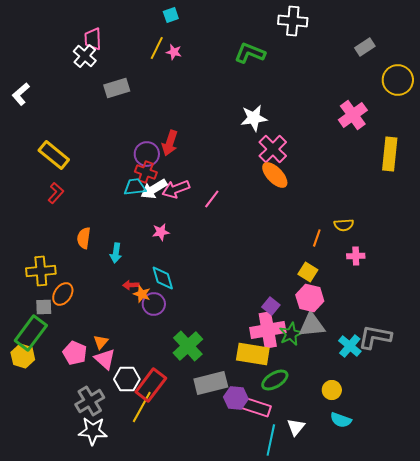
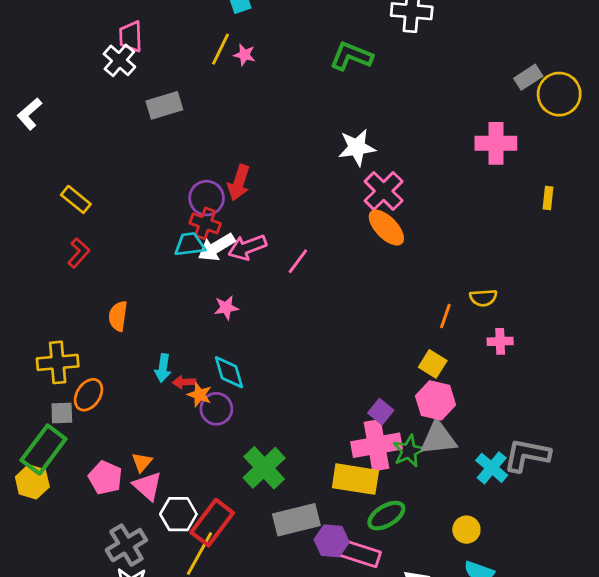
gray rectangle: (365, 47) -> (528, 77), moved
pink cross: (353, 115) -> (496, 143), turned 36
yellow rectangle: (390, 154) -> (548, 198), size x0.5
yellow rectangle: (54, 155) -> (76, 199), size x0.7
cyan arrow: (116, 253) -> (163, 368), moved

